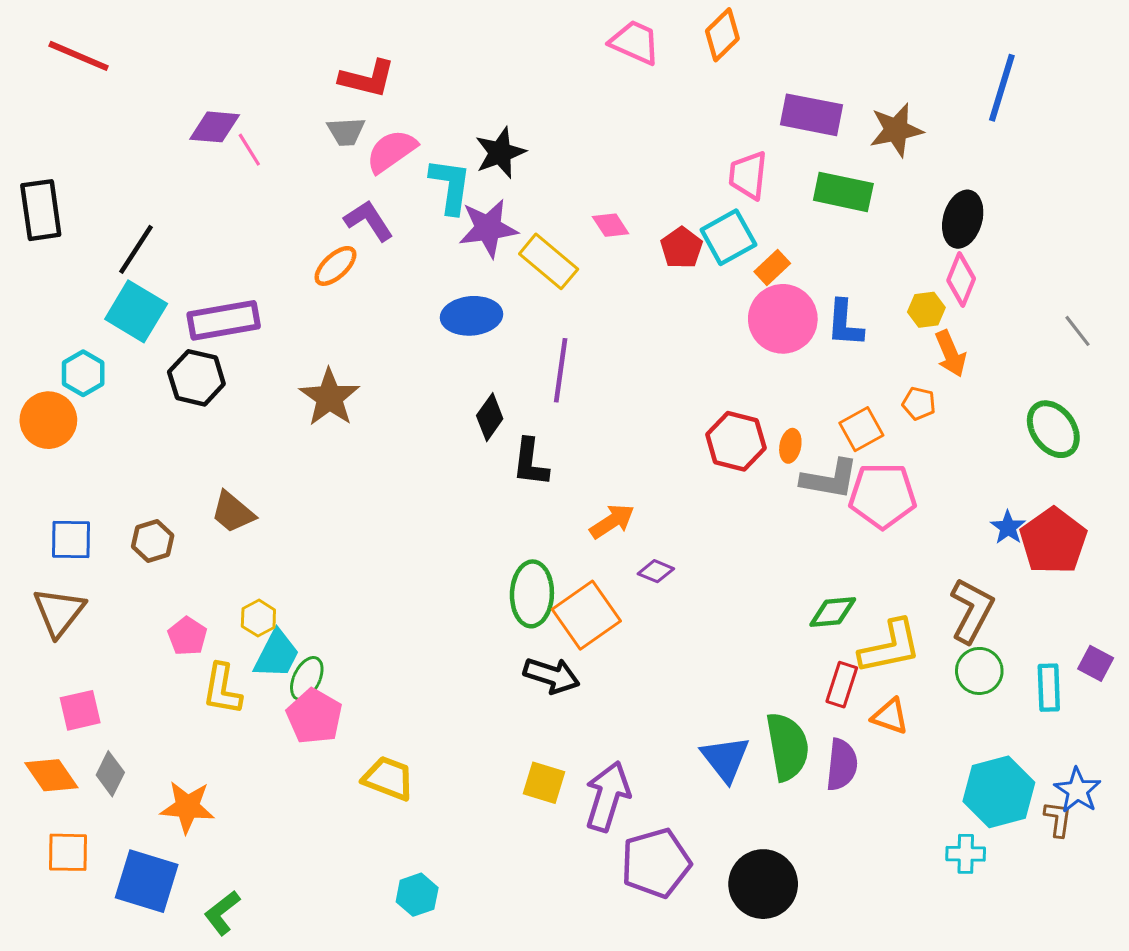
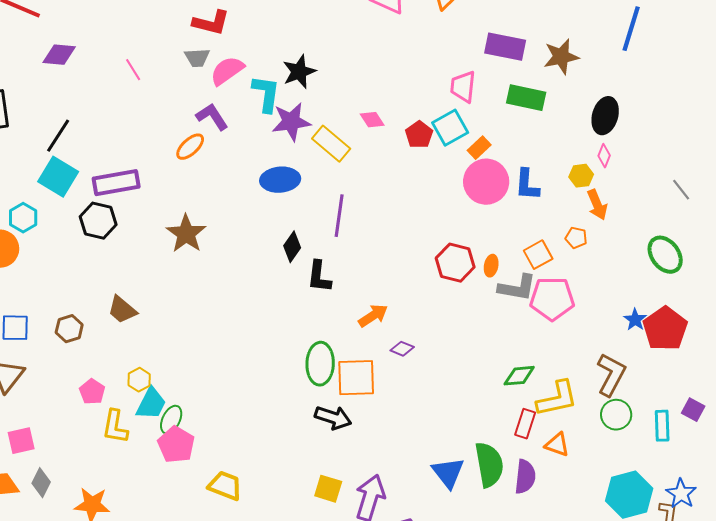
purple diamond: (215, 127) -> (59, 55), moved
pink diamond: (961, 280) -> (604, 156), size x0.7
orange square: (586, 615) -> (356, 378), turned 33

